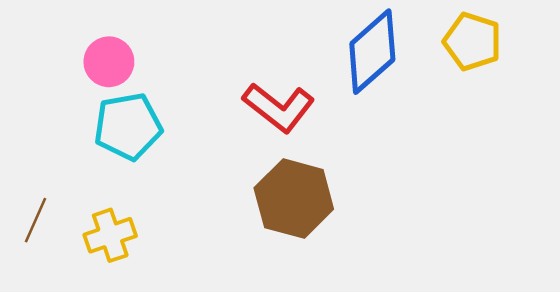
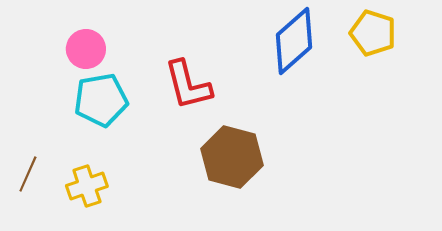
red L-shape: (279, 107) -> (188, 85), moved, turned 38

